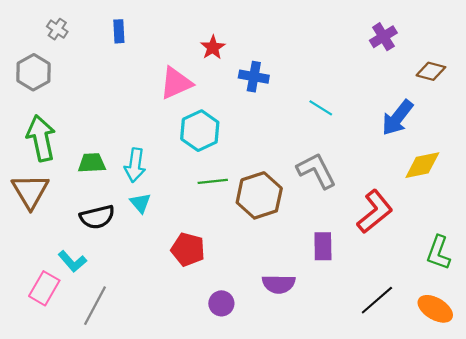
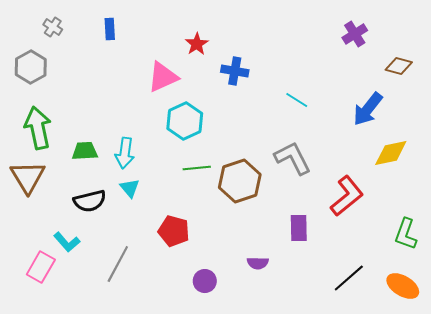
purple semicircle: (279, 284) -> (258, 263), size x0.7
gray line: (95, 306) -> (118, 264), moved

